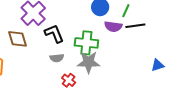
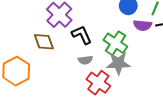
green cross: (86, 43) -> (115, 43), turned 30
red cross: (69, 80) -> (98, 83), size x1.6

